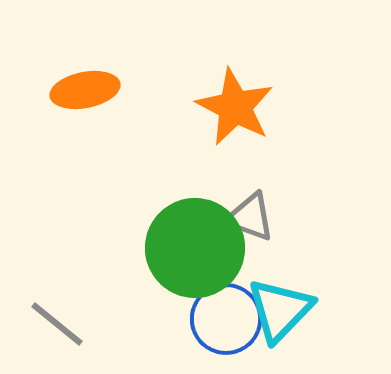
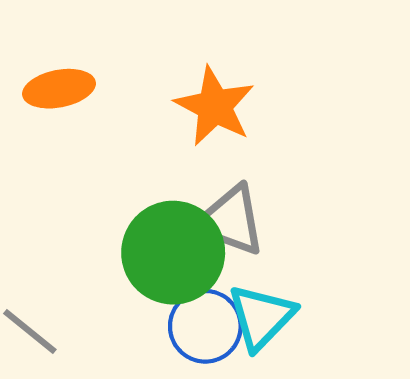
gray triangle: (250, 217) -> (230, 220), size x1.4

